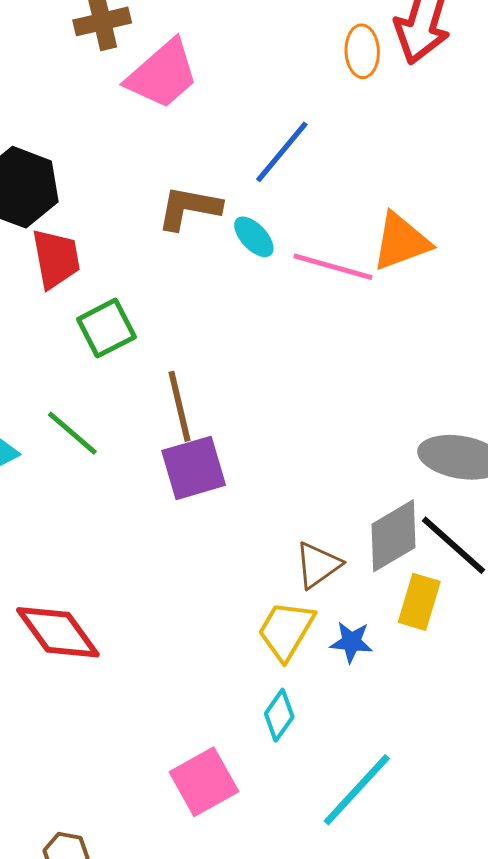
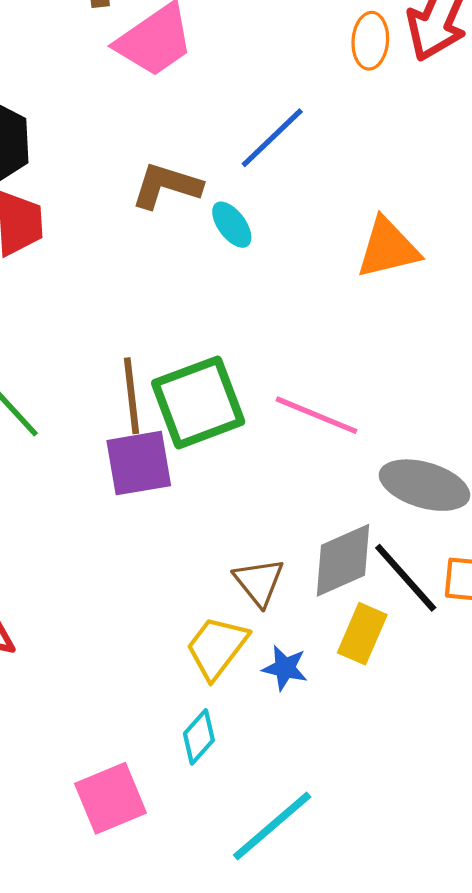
pink line: (333, 267) -> (316, 415), moved
green square: (106, 328) -> (198, 402), moved, size x1.5
brown triangle: (318, 565) -> (259, 582), turned -40

